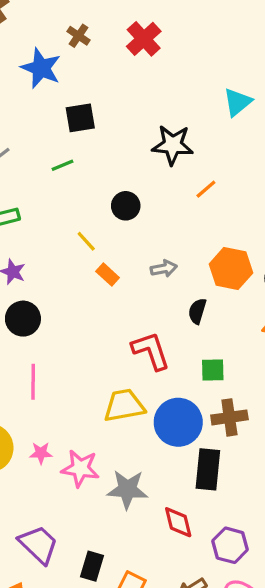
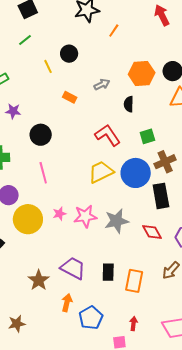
yellow line: (86, 241) -> (48, 66), moved, turned 32
black circle: (23, 319) -> (41, 135), moved

